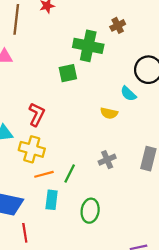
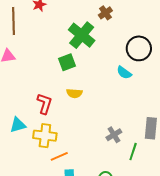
green cross: (88, 46) -> (82, 35), turned 36
yellow semicircle: (109, 113) -> (74, 93), moved
green line: (70, 173) -> (133, 152), moved

